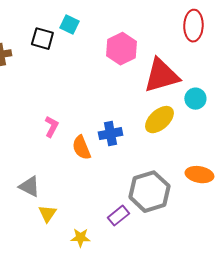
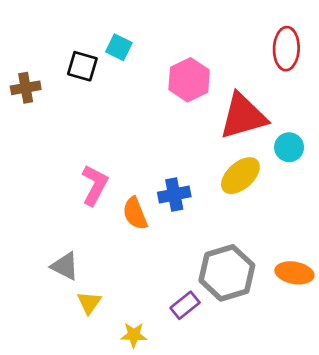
pink L-shape: (51, 127) -> (95, 185), size x1.4
orange ellipse: (199, 175) -> (294, 273), moved

